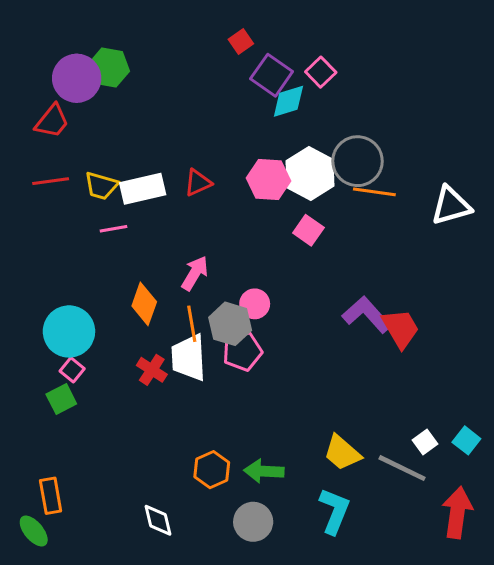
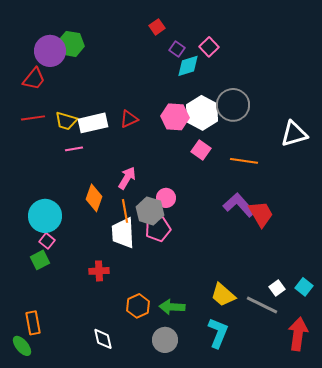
purple square: (272, 75) -> (177, 49), size x0.6
orange line: (374, 192) -> (244, 161), moved
red cross: (152, 370) -> (99, 271), moved, turned -36

